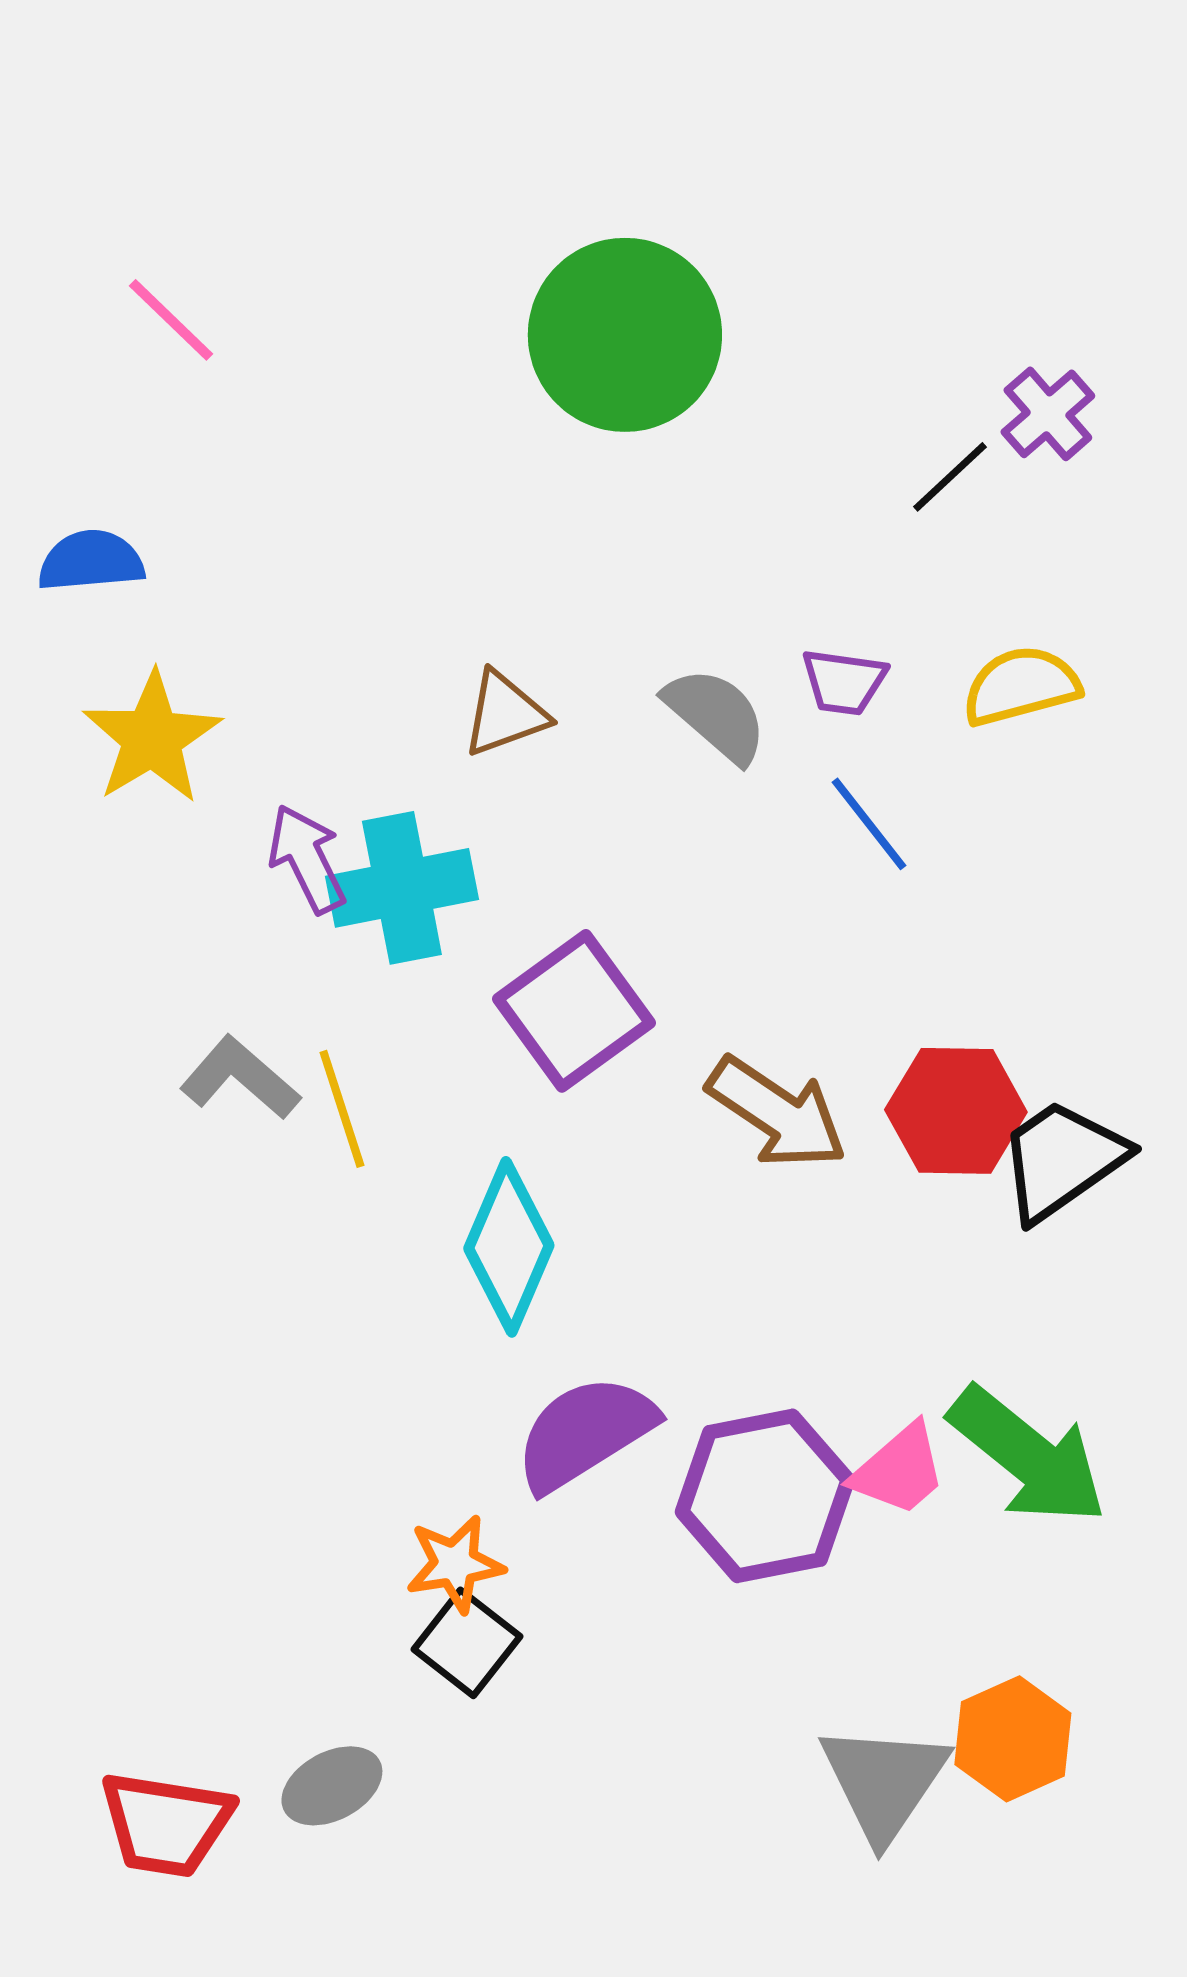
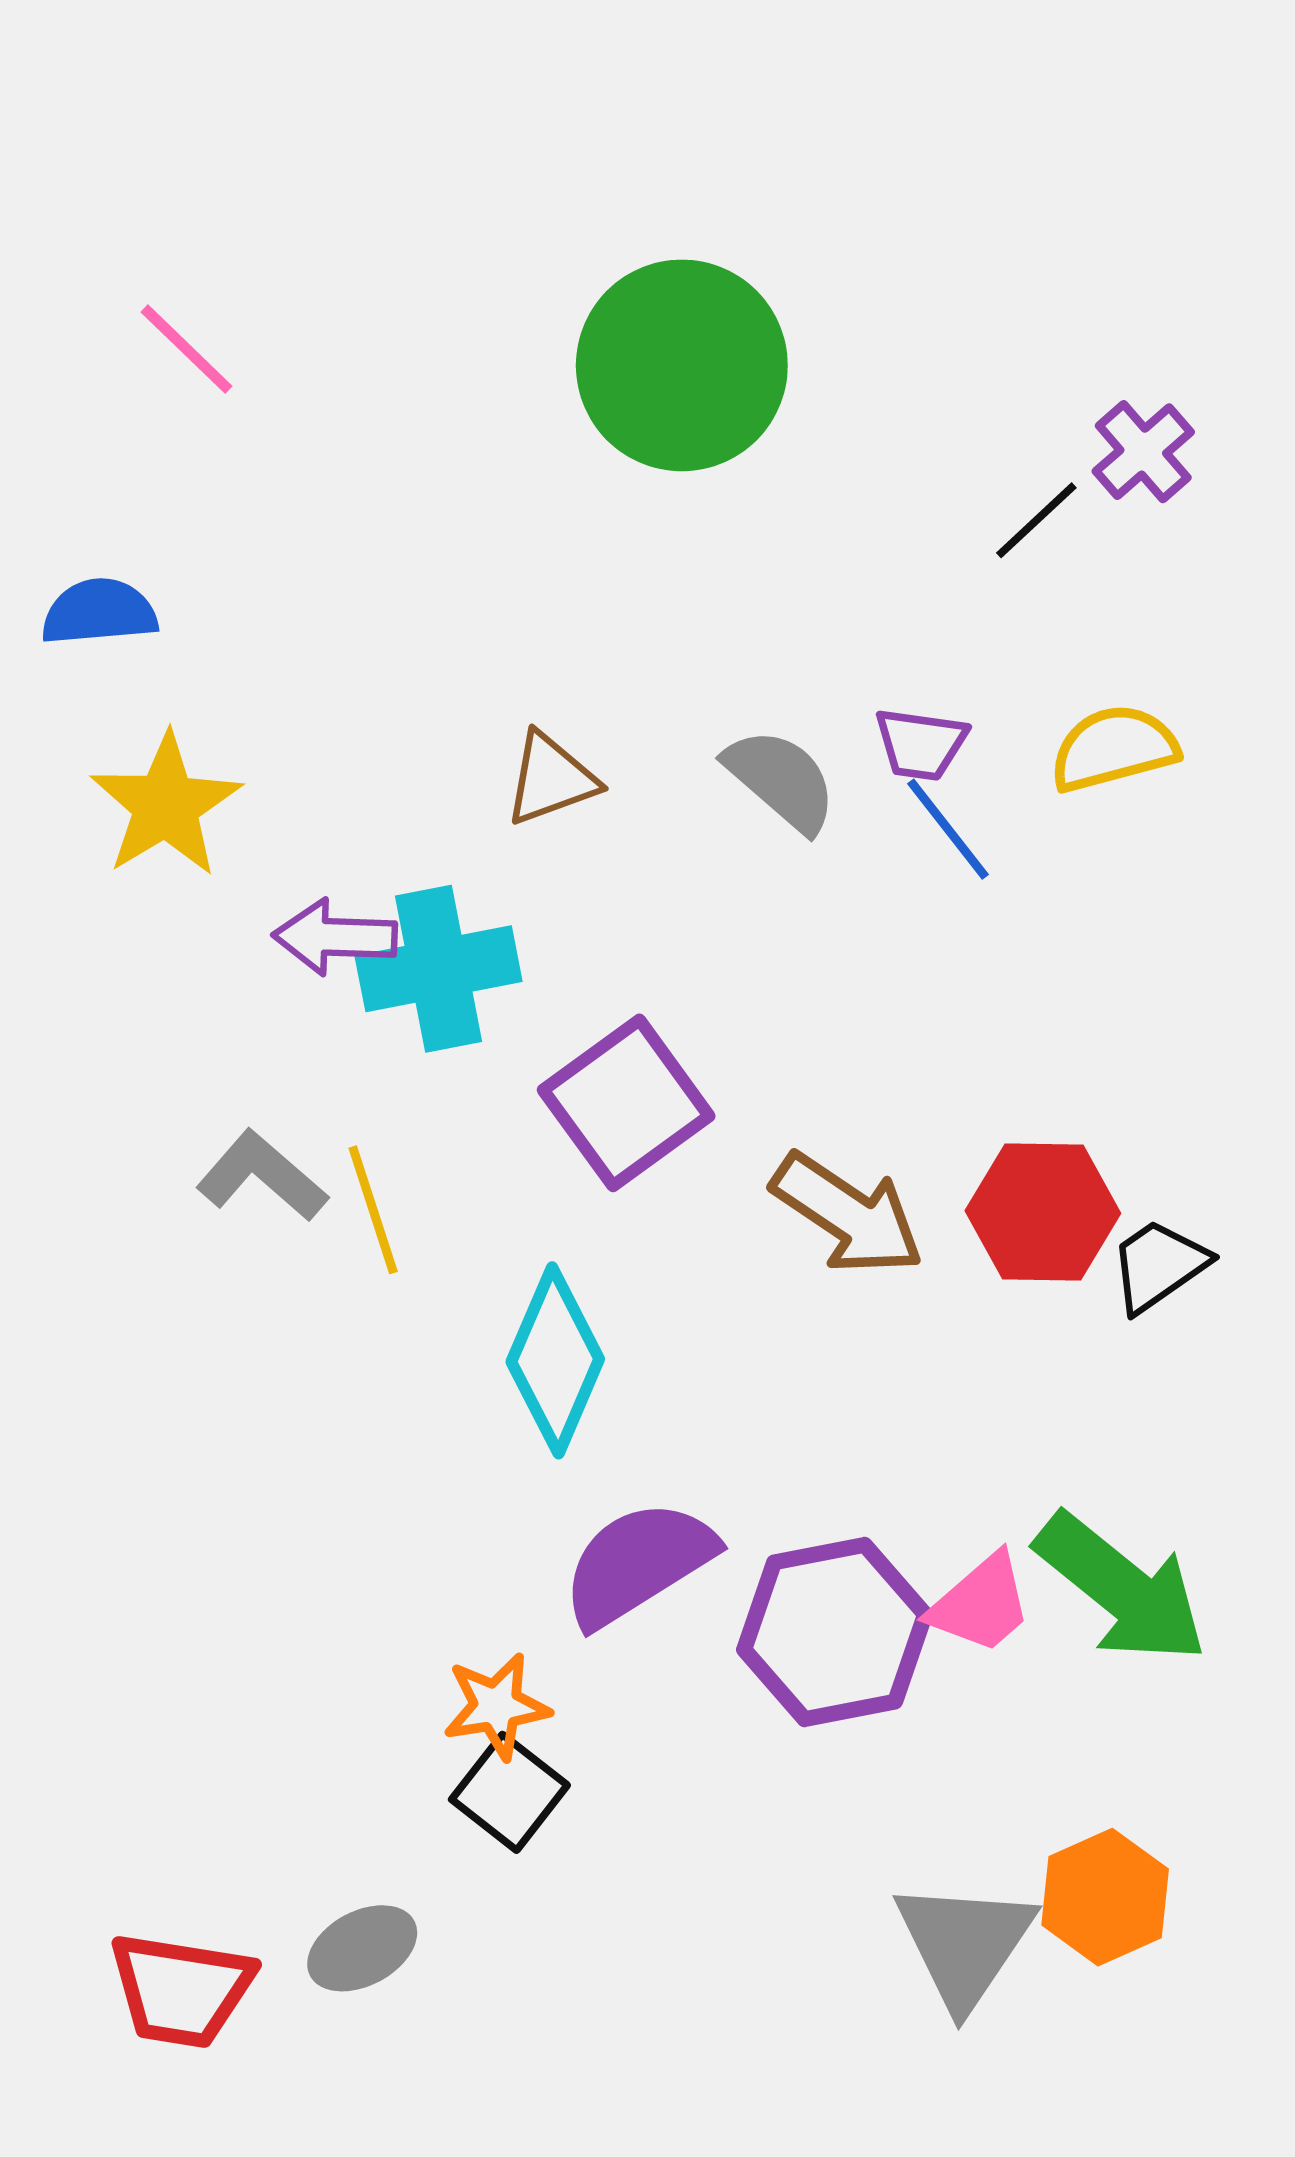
blue line: (869, 824) -> (948, 829), moved
purple arrow: (307, 859) -> (335, 937), turned -62
black trapezoid: (1062, 1160) -> (1159, 1265), size x0.7

